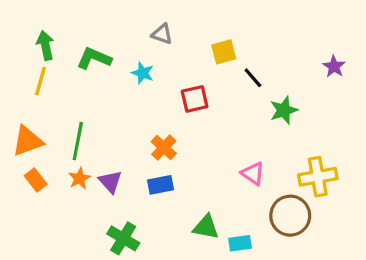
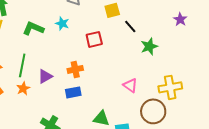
green L-shape: (94, 58) -> (33, 28), moved
orange cross: (164, 148) -> (75, 69), turned 35
purple triangle: (110, 182) -> (45, 76), moved, turned 42

